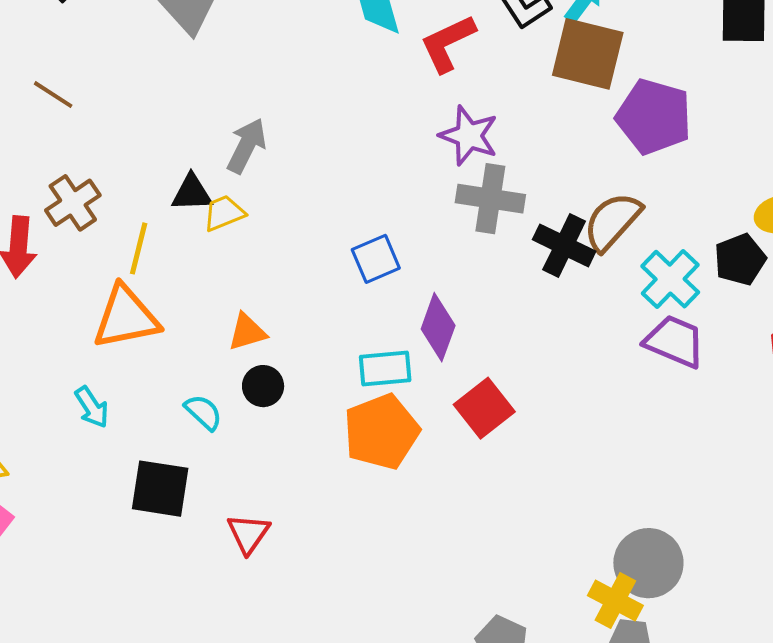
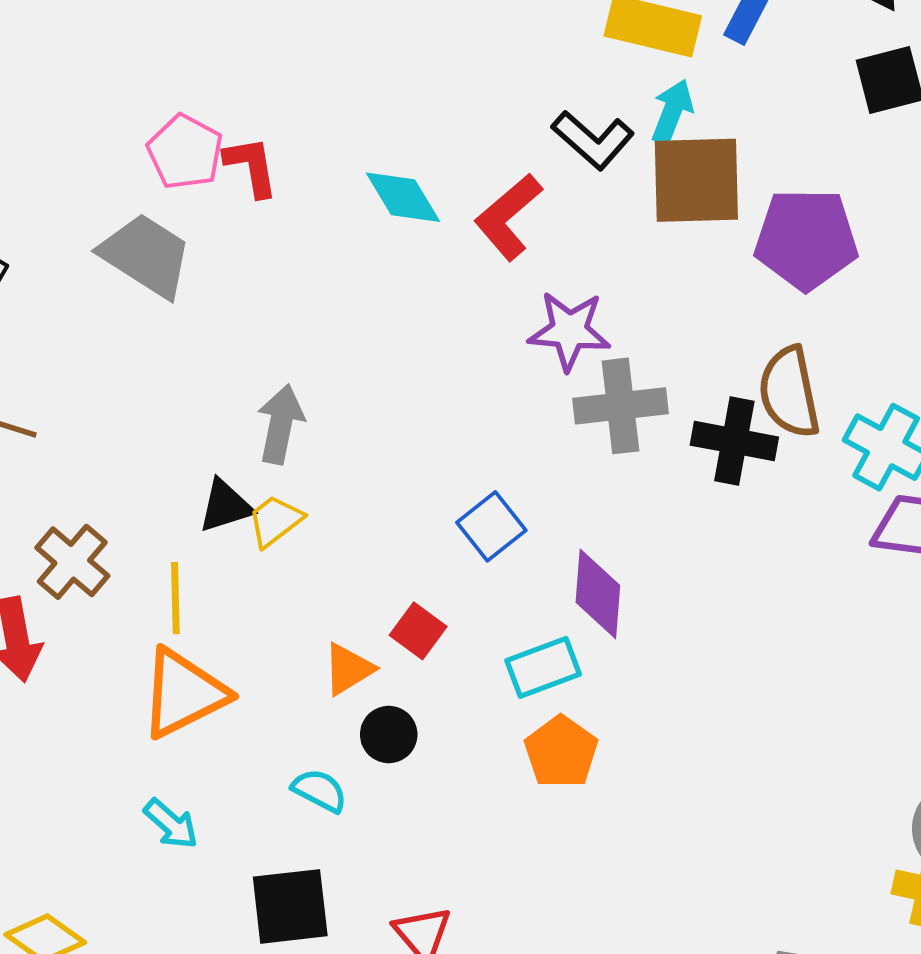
brown semicircle: (612, 222) -> (789, 392), turned -38
red square: (484, 408) -> (418, 631), moved, size x0.7
orange pentagon: (381, 432) -> (561, 752), size x0.7

